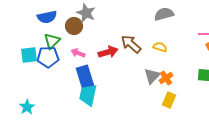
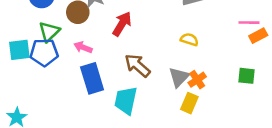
brown arrow: (131, 44) -> (137, 65), moved
red arrow: (108, 52) -> (122, 24), moved, turned -42
cyan trapezoid: (88, 95) -> (126, 100), moved
yellow rectangle: (169, 100) -> (189, 103), moved

